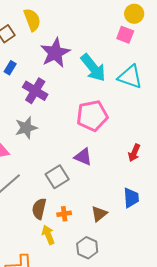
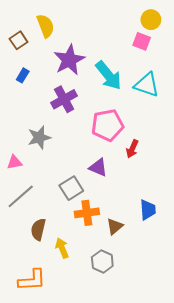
purple cross: (35, 91) -> (64, 99), moved, turned 30
red arrow: (134, 153) -> (132, 149), moved
brown semicircle: (39, 209) -> (38, 229), moved
orange cross: (64, 214) -> (87, 213), moved, size x1.6

